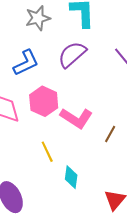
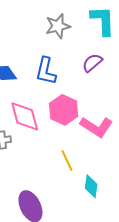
purple semicircle: (72, 54) -> (92, 63), size x0.7
blue L-shape: (26, 63) -> (46, 71), turned 128

